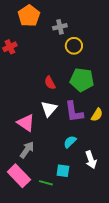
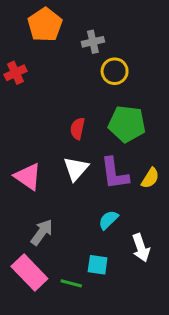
red semicircle: (50, 83) -> (77, 129), turned 40
pink triangle: (26, 123) -> (28, 177), moved

